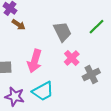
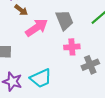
pink cross: (72, 58) -> (72, 47), turned 35
pink arrow: (35, 61) -> (37, 28), moved, turned -145

